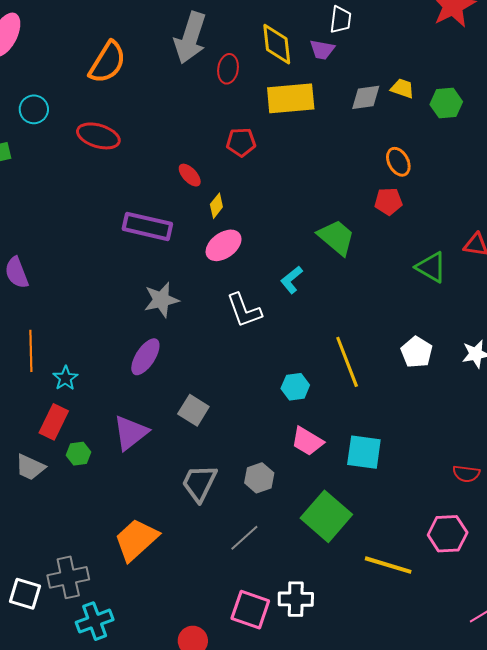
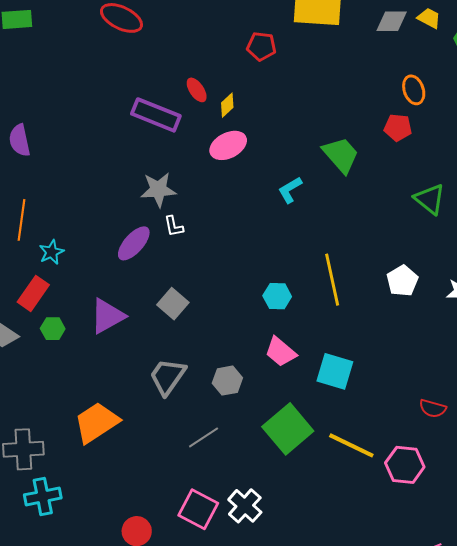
red ellipse: (190, 175) -> (197, 90), moved
white L-shape: (244, 310) -> (174, 226), moved, size x0.6
yellow line: (388, 565) -> (351, 445), moved
white cross: (296, 599) -> (245, 506), turned 32

